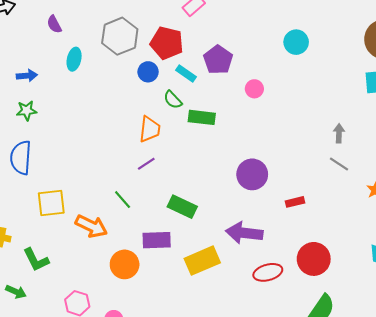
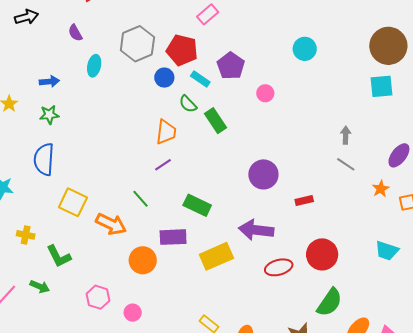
green rectangle: (202, 117) -> (215, 121), turned 50
yellow square: (51, 203) -> (73, 202), turned 32

